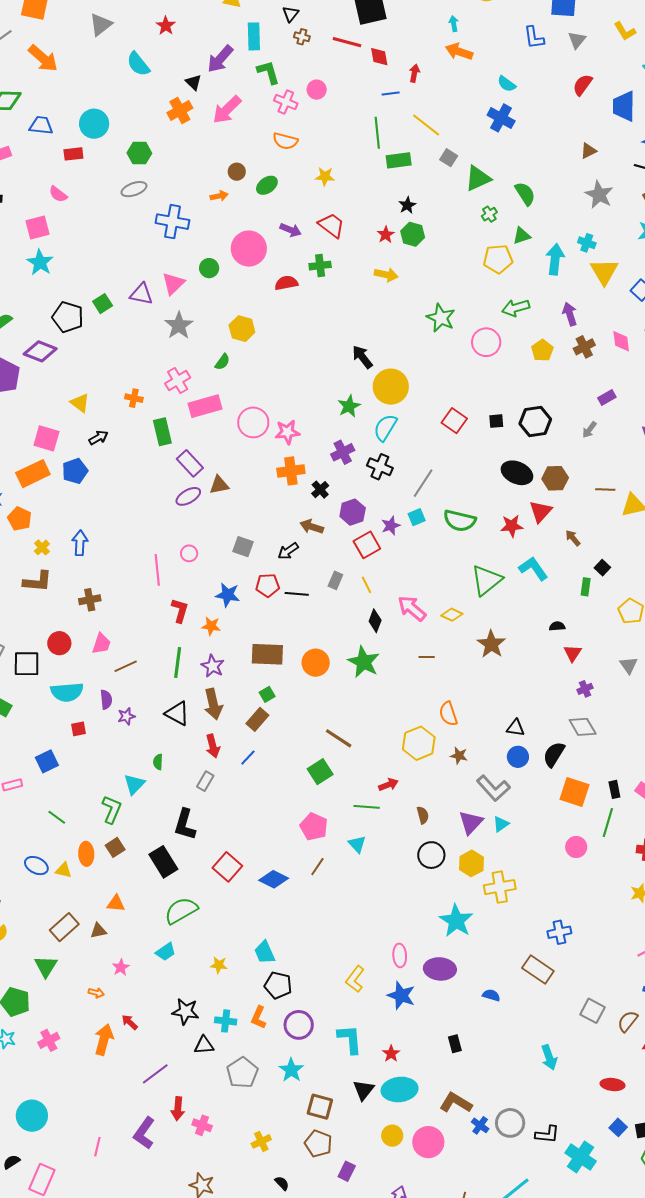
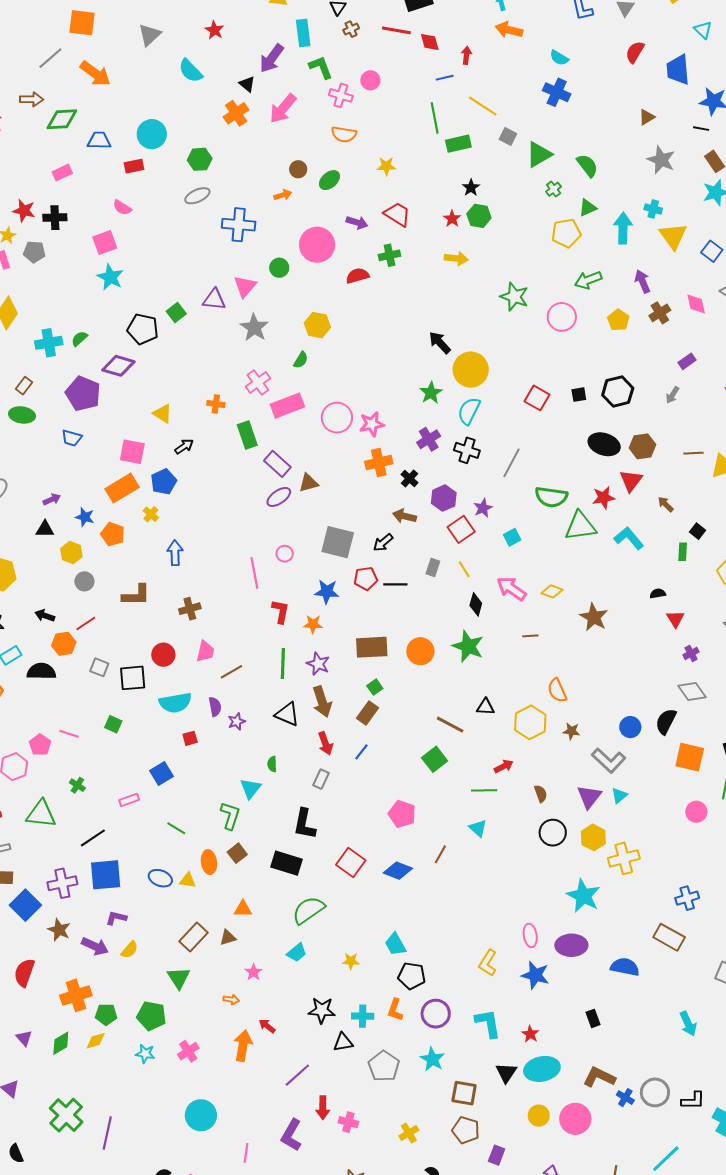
brown cross: (302, 37) -> (351, 29), turned -35
cyan square: (417, 517) -> (512, 537), moved
yellow cross: (42, 547) -> (151, 514), moved
gray square: (243, 547) -> (338, 542), size x1.6
green triangle: (486, 580) -> (580, 526), moved, turned 36
black triangle: (516, 728) -> (485, 707), moved
pink pentagon: (314, 827) -> (402, 814), moved
black rectangle: (163, 862) -> (286, 863), turned -36
blue semicircle: (491, 995) -> (625, 967), size x1.6
cyan circle: (32, 1116) -> (201, 1115), moved

